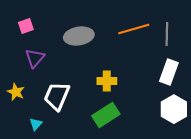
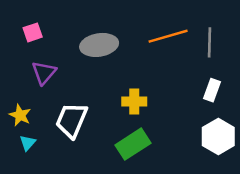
white rectangle: (169, 72) -> (212, 90), size x0.7
cyan triangle: (36, 124) -> (28, 143), moved

